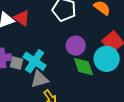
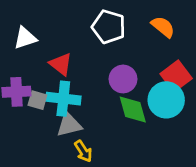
red triangle: (22, 18) -> (61, 64), moved
cyan cross: (35, 61) -> (63, 99), turned -30

